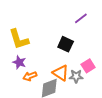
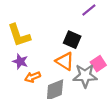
orange triangle: (61, 73) -> (65, 61), moved
gray star: (76, 76) -> (85, 76), size x1.5

